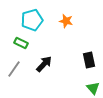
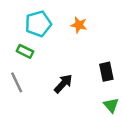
black arrow: (44, 64) -> (63, 84), moved
gray line: (14, 69) -> (17, 82), turned -60

